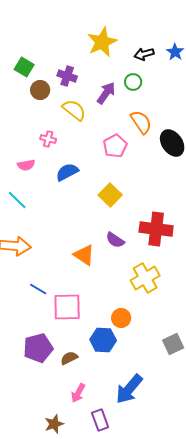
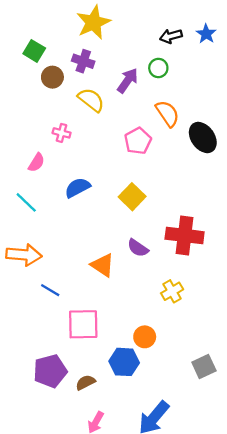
yellow star: (102, 42) -> (93, 22), moved
pink semicircle: (26, 165) -> (36, 163), turned -48
blue semicircle: (67, 172) -> (77, 188), moved
yellow cross: (145, 278) -> (172, 291), size x0.7
blue line: (38, 289) -> (50, 290), moved

